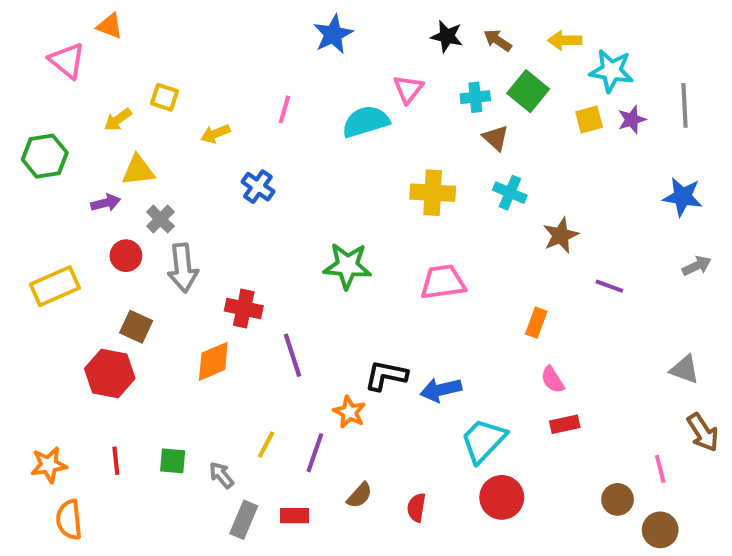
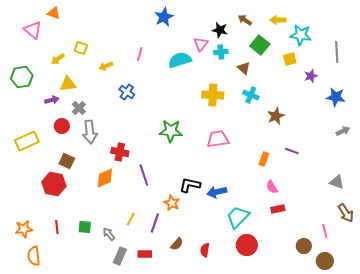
black star: (447, 36) -> (220, 30), moved
cyan cross: (475, 97) -> (221, 52), moved
purple star: (632, 120) -> (311, 76), moved
purple line: (609, 286) -> (292, 151), moved

